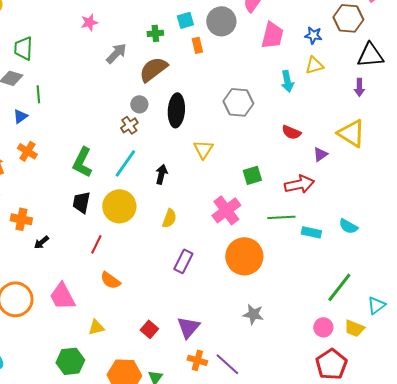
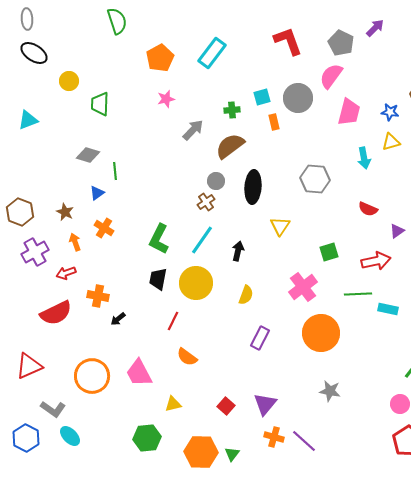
green trapezoid: (23, 48) -> (100, 104), moved

